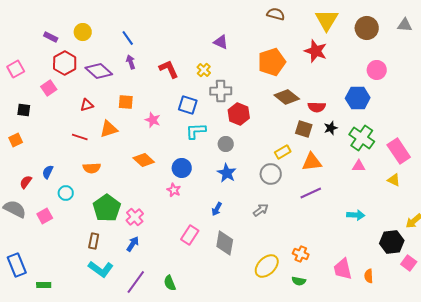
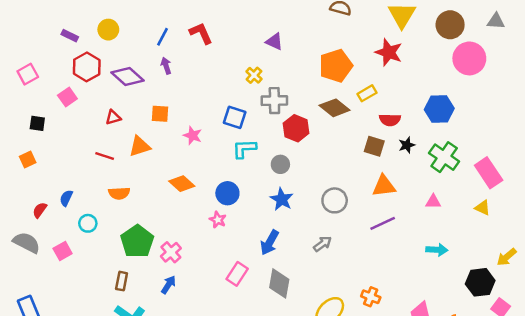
blue line: (128, 38) -> (162, 37), turned 63
red L-shape: (169, 69) -> (201, 33), moved
pink circle: (377, 70) -> (469, 58), moved, size x1.4
brown diamond: (287, 97) -> (335, 108), moved
yellow rectangle: (283, 152) -> (367, 93), moved
pink triangle: (359, 166) -> (433, 202), moved
blue arrow: (217, 209) -> (270, 243), size x1.5

